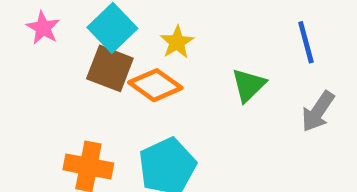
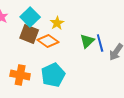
blue line: (306, 42) -> (100, 43), moved

